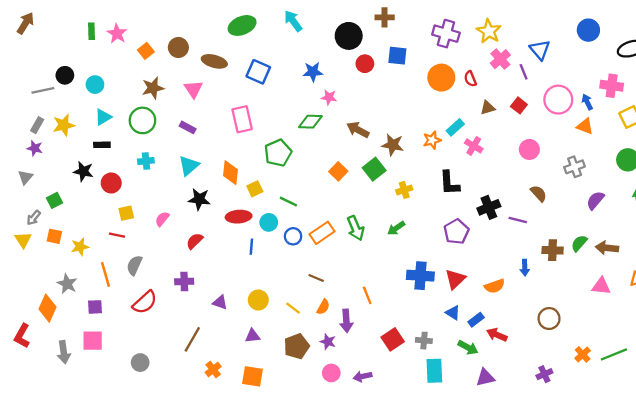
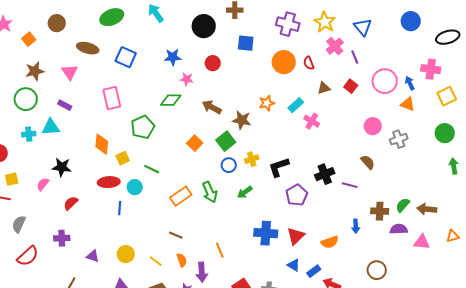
brown circle: (178, 47) -> (57, 23), moved
blue triangle: (540, 50) -> (363, 27), moved
red circle: (365, 64) -> (213, 63), moved
orange star: (432, 140) -> (267, 103), moved
pink circle: (529, 149) -> (373, 126), moved
cyan triangle: (189, 166) -> (51, 127), moved, turned 36
black L-shape: (449, 183) -> (279, 167), moved, turned 75
black star: (199, 199) -> (62, 167), moved
purple semicircle: (595, 200) -> (399, 229), moved, turned 48
blue circle: (293, 236) -> (229, 165), moved
orange semicircle: (323, 307) -> (182, 260), turned -48

